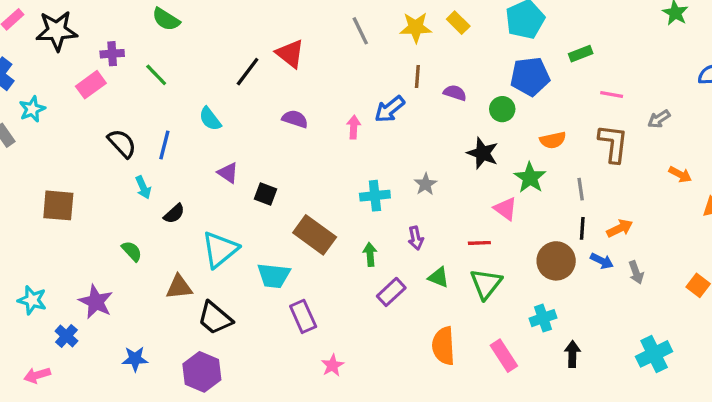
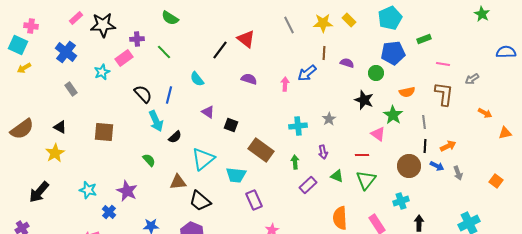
cyan star: (32, 109) -> (102, 72), moved
cyan arrow: (143, 187) -> (156, 121), size x1.5

